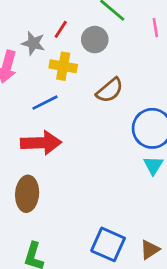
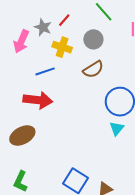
gray circle: (95, 40) -> (93, 39), moved
brown ellipse: (27, 194) -> (22, 136), turned 50

